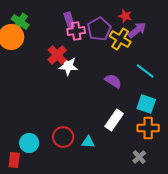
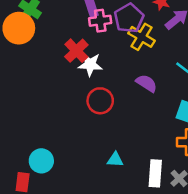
yellow cross: (120, 39) -> (141, 37), moved
white rectangle: (114, 120) -> (155, 173), moved, turned -30
red circle: (63, 137) -> (100, 101), moved

